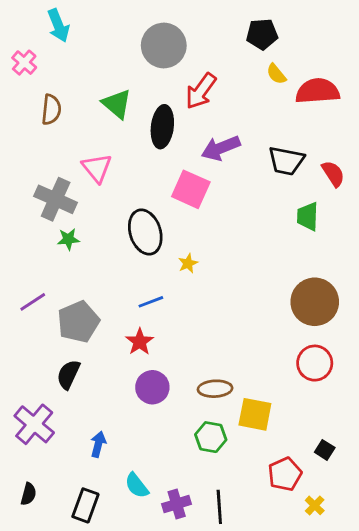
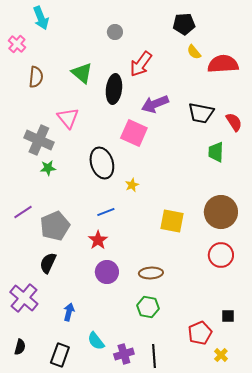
gray circle: (164, 45) -> (115, 32), size x0.5
yellow square: (255, 414) -> (172, 221), moved
black square: (325, 450) -> (228, 316), turned -32

